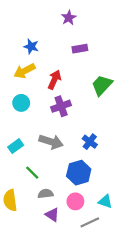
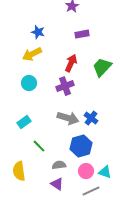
red arrow: (54, 80) -> (71, 63), moved
gray arrow: (51, 142) -> (68, 118), moved
gray semicircle: (46, 194) -> (59, 165), moved
pink circle: (75, 201) -> (86, 171), moved

